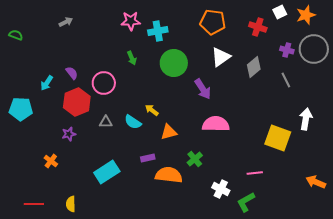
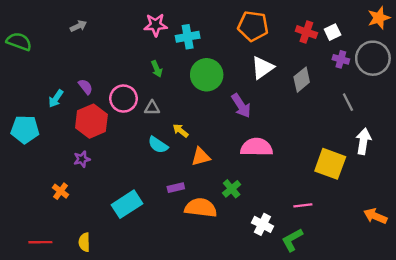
white square: (280, 12) -> (333, 32), moved
orange star: (306, 15) -> (379, 18), moved
green semicircle: (16, 35) -> (19, 42), size x1.5
gray line: (286, 80) -> (348, 102), moved
gray triangle: (106, 122) -> (152, 108), moved

